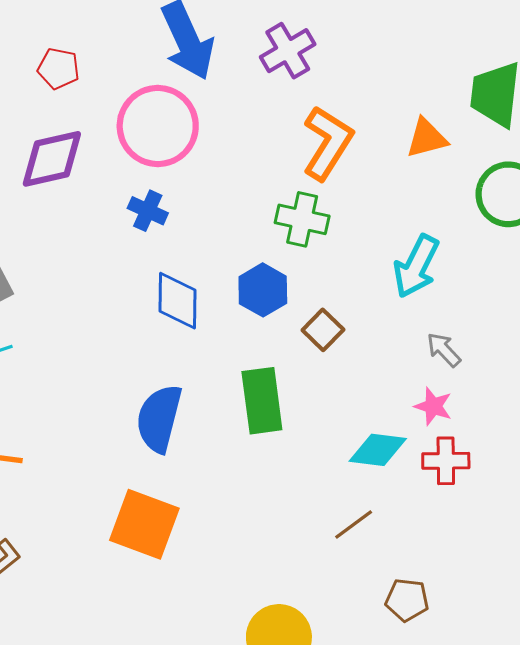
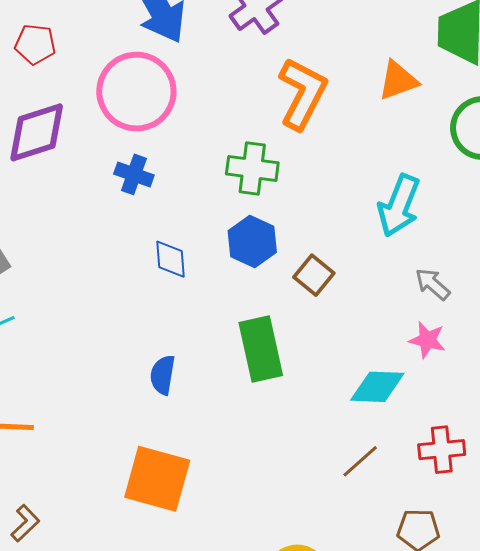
green cross: (302, 219) -> (252, 168), moved
blue diamond: (178, 301) -> (170, 259), size x0.7
blue semicircle: (159, 418) -> (163, 375), size x0.6
red cross: (446, 461) -> (442, 450), moved

